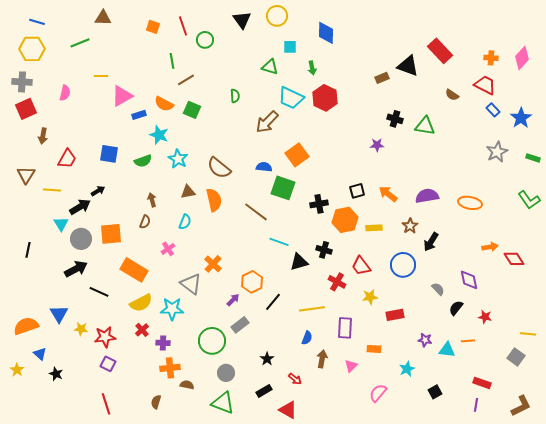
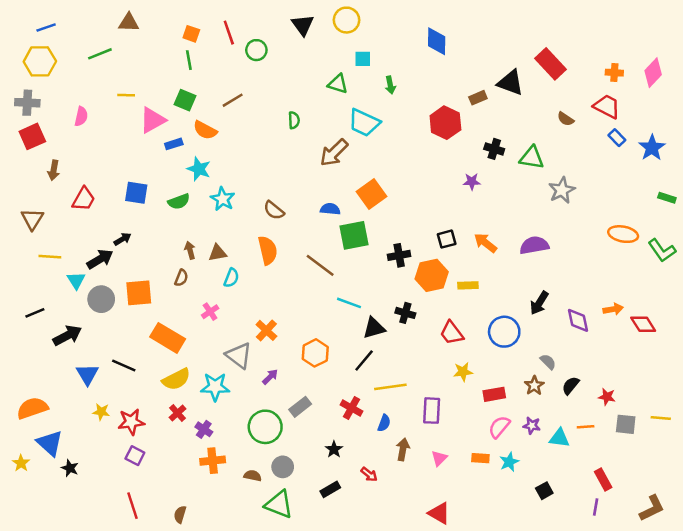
blue line: (37, 22) -> (46, 28), turned -35
blue diamond: (326, 33) -> (437, 41), moved
green line: (172, 61) -> (189, 60), moved
red hexagon: (325, 98) -> (445, 123), moved
green square: (192, 110) -> (185, 100), moved
gray star: (497, 152) -> (562, 190), moved
brown semicircle: (219, 168) -> (274, 210), size x0.7
green square: (283, 188) -> (354, 235), turned -30
yellow line: (52, 190) -> (50, 257), moved
brown triangle: (188, 192) -> (218, 253), moved
orange ellipse: (470, 203) -> (623, 234), moved
brown star: (410, 226) -> (534, 386), moved
black line: (28, 250) -> (35, 313), turned 56
black arrow: (76, 269) -> (67, 335), moved
purple diamond: (469, 280) -> (578, 320), moved
red cross: (337, 282) -> (352, 408), moved
purple arrow: (233, 300) -> (270, 377), moved
black line: (273, 302) -> (364, 360), moved
blue triangle: (59, 314) -> (87, 374), moved
purple cross: (163, 343) -> (204, 429), turned 32
orange rectangle: (374, 349) -> (480, 458), moved
blue triangle: (40, 354) -> (50, 443), size x1.6
gray square: (516, 357) -> (626, 424), moved, turned -30
red rectangle: (482, 383) -> (603, 479), turned 42
brown semicircle: (187, 385) -> (253, 476), moved
pink semicircle: (378, 393) -> (499, 427), moved
brown semicircle: (156, 402) -> (180, 514), moved
red triangle: (288, 410) -> (439, 513), moved

